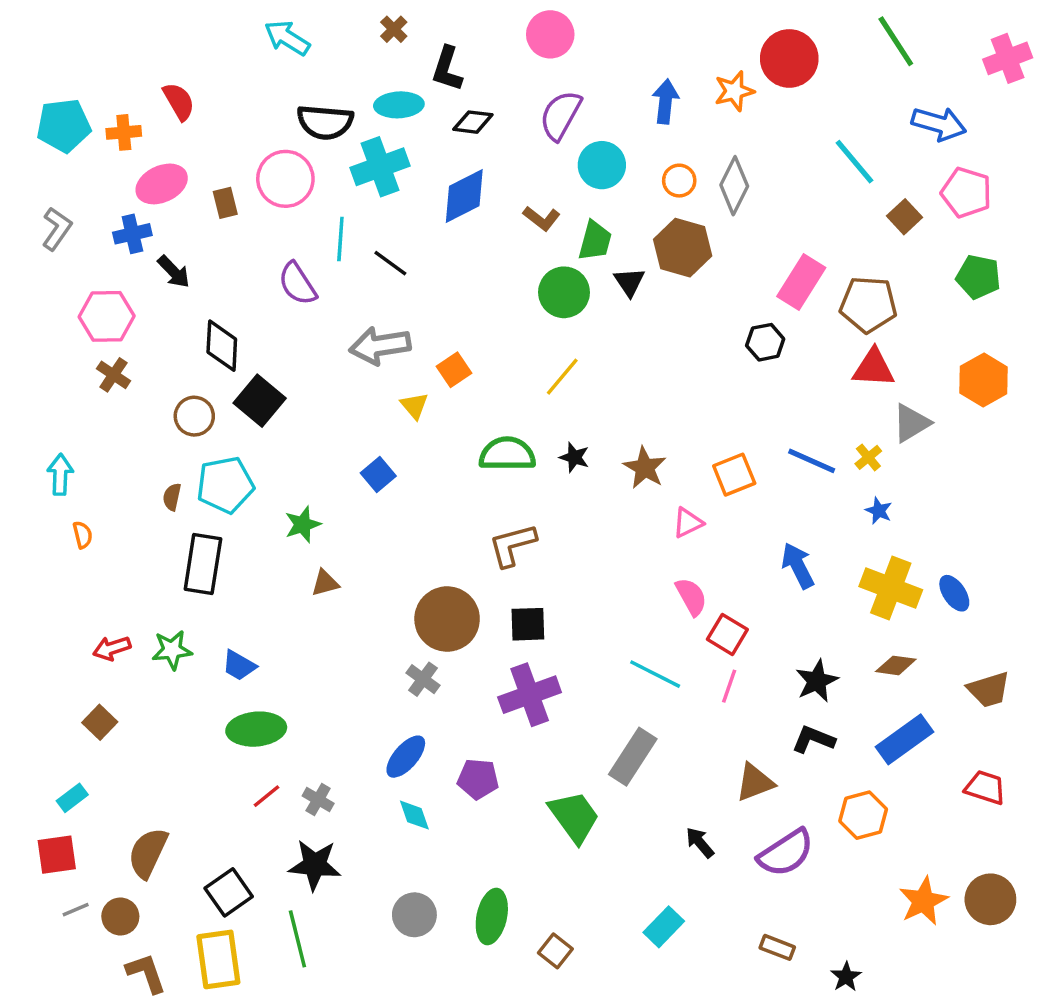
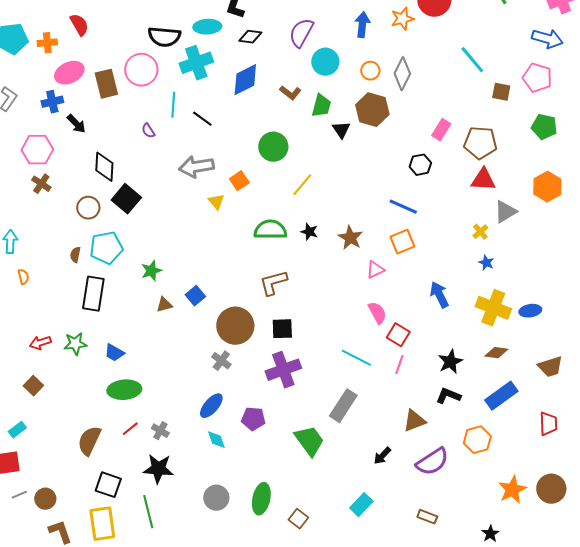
blue arrow: (939, 124) -> (547, 39), moved
brown rectangle: (225, 203) -> (106, 84), size x1.6
brown square: (904, 217) -> (501, 92), turned -36
pink rectangle: (801, 282) -> (441, 130), size x0.7
purple semicircle: (297, 284) -> (148, 131), size x0.6
green circle: (564, 292) -> (273, 147), moved
blue line: (812, 461) -> (403, 207), moved
blue square: (378, 475) -> (195, 296), moved
blue ellipse: (954, 593) -> (530, 311), turned -65
red trapezoid: (985, 788) -> (548, 424), turned 70
black arrow: (700, 843) -> (382, 456), turned -96
brown semicircle: (148, 853) -> (89, 441), moved
black square: (229, 892) -> (108, 485), turned -36
black star: (846, 977) -> (490, 534), moved

